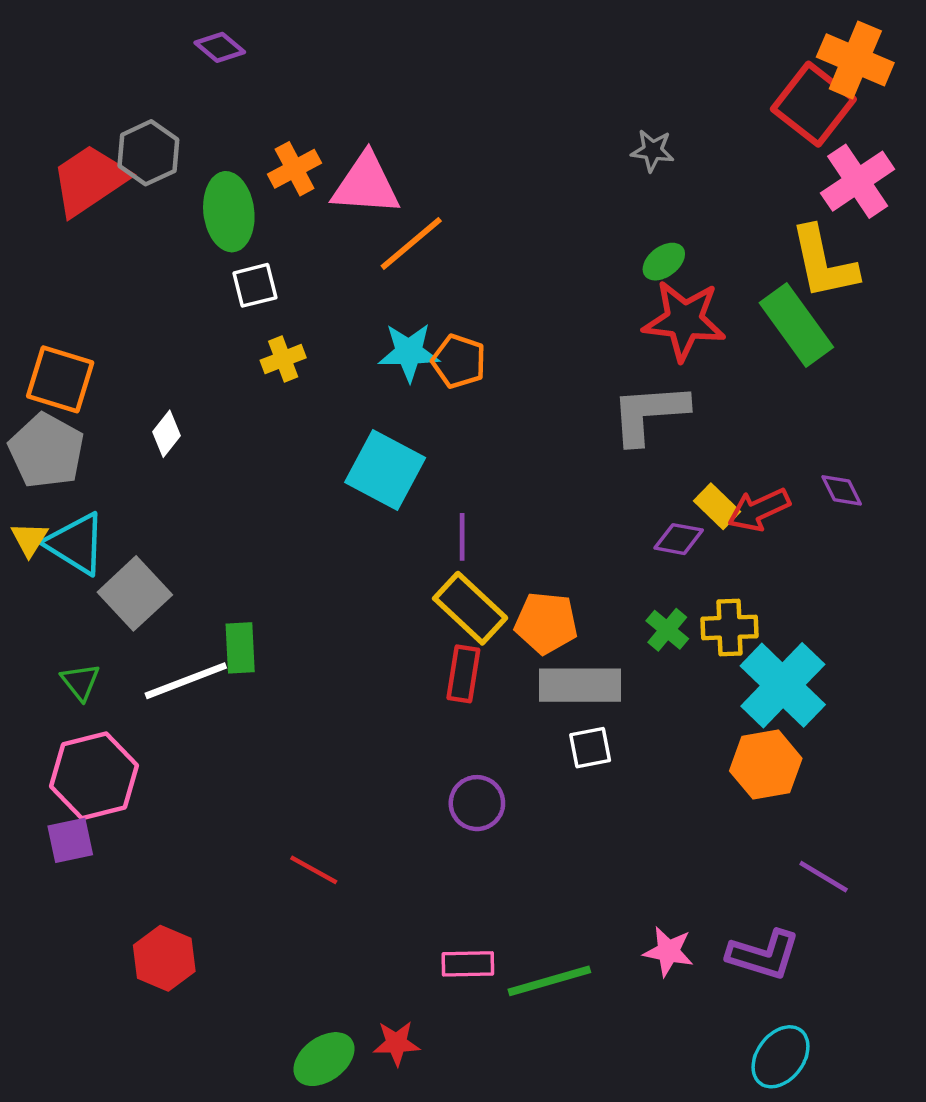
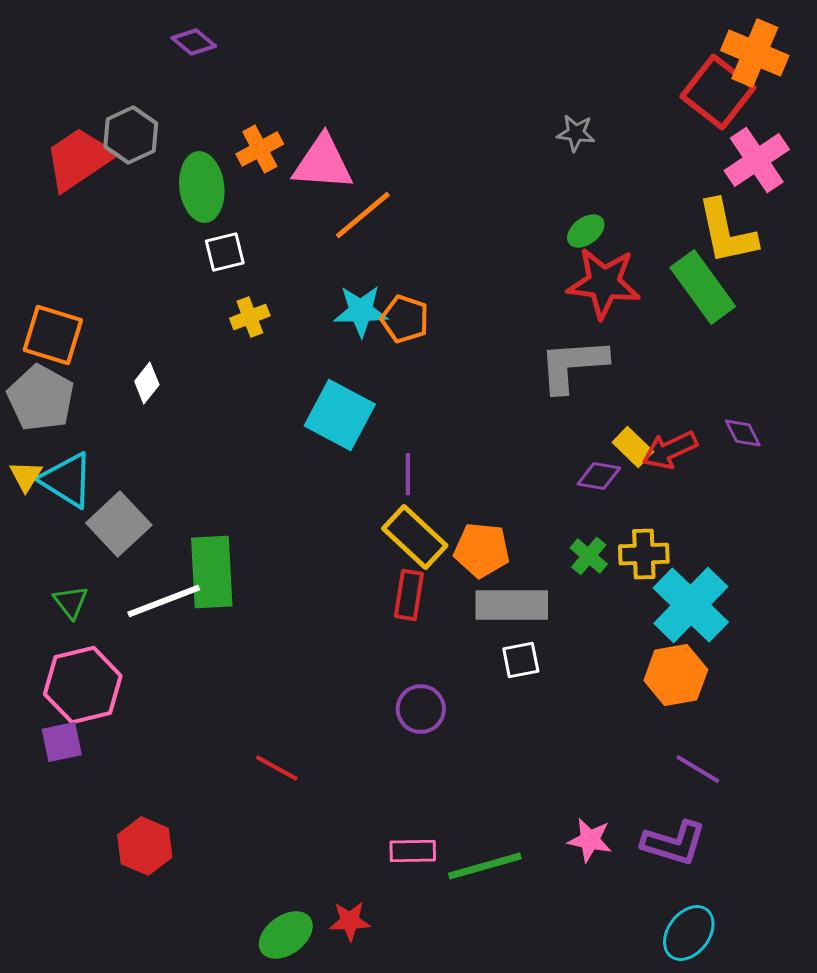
green rectangle: (240, 648) -> (212, 572), size x1.6
purple line: (824, 877) -> (698, 769), moved

